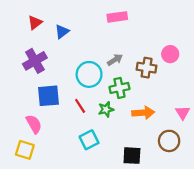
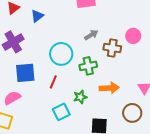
gray arrow: (115, 60) -> (91, 35), moved
red line: (80, 106) -> (53, 82), turned 56
green star: (106, 109) -> (80, 97), moved
pink semicircle: (34, 124) -> (12, 98), turned -90

